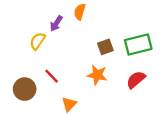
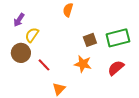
purple arrow: (56, 23) -> (19, 20), moved
brown circle: (25, 89) -> (21, 53), moved

